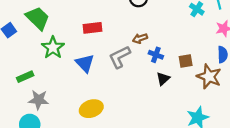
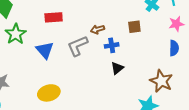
blue cross: (156, 55) -> (112, 45), turned -32
brown square: (186, 61) -> (134, 27), moved
brown star: (209, 77) -> (161, 81), moved

